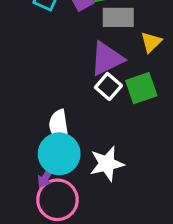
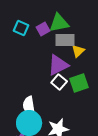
yellow triangle: (151, 42) -> (78, 51), moved

